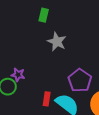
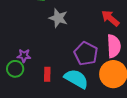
red rectangle: (47, 99) -> (47, 74), moved

